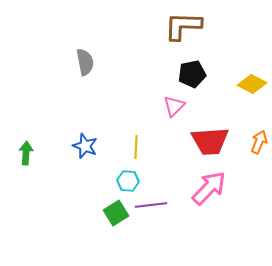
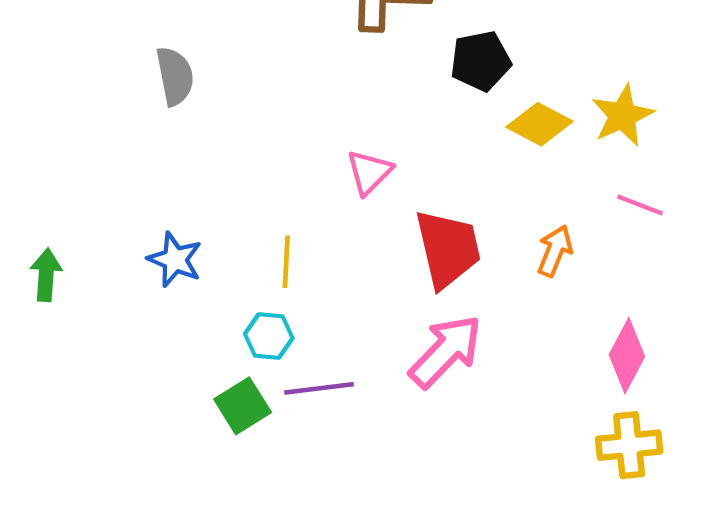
black pentagon: (192, 74) -> (481, 61), moved
red trapezoid: (210, 141) -> (448, 249), turned -99

